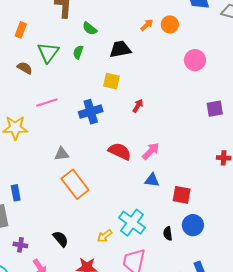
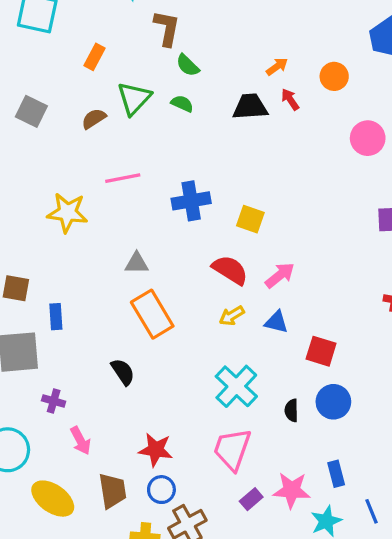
orange arrow: (147, 25) -> (277, 67), moved
green semicircle: (90, 29) -> (188, 65), moved
green semicircle: (78, 52) -> (182, 104), turned 88
brown semicircle: (25, 68) -> (94, 119), turned -70
yellow square: (111, 81) -> (250, 219), moved
red arrow: (138, 106) -> (290, 99), moved, turned -72
yellow arrow: (105, 236) -> (232, 316), moved
black semicircle: (61, 239) -> (123, 372), moved

